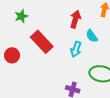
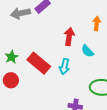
green star: (21, 16) -> (12, 57), moved
cyan arrow: (76, 49) -> (64, 66), moved

